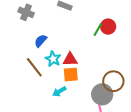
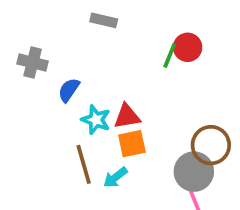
gray cross: (26, 12) -> (33, 62), moved
brown line: (34, 67) -> (84, 164), moved, turned 30

